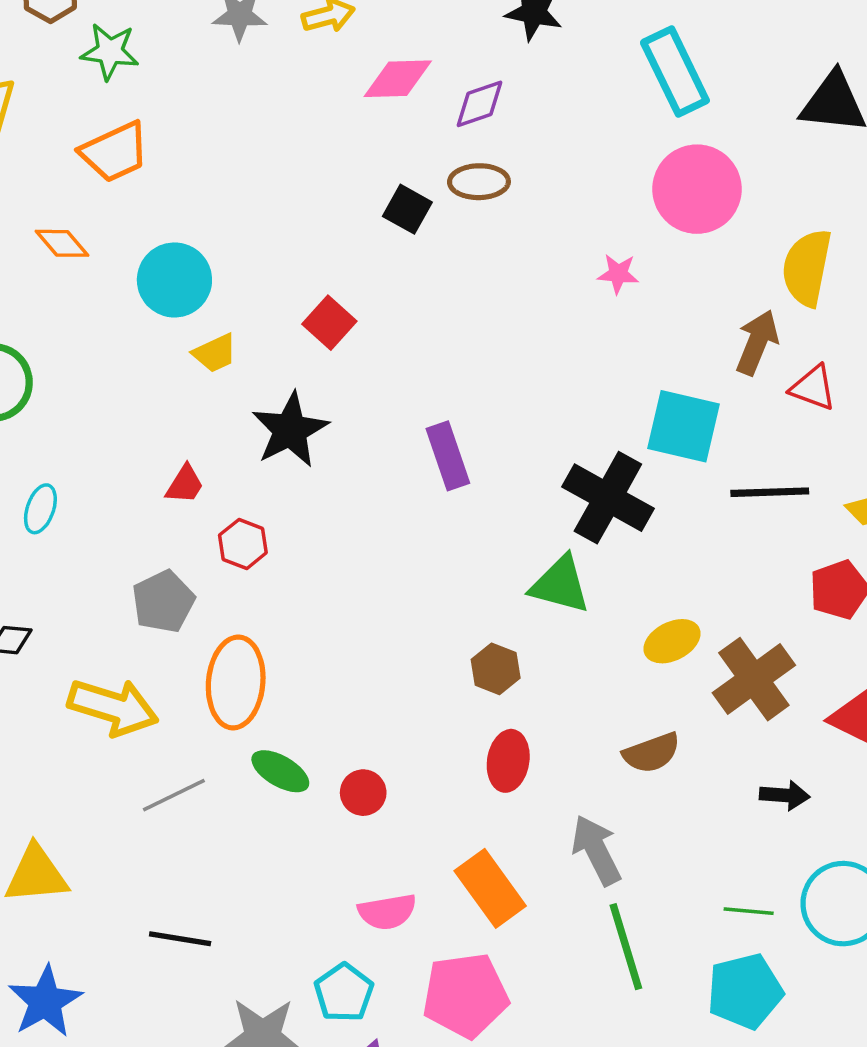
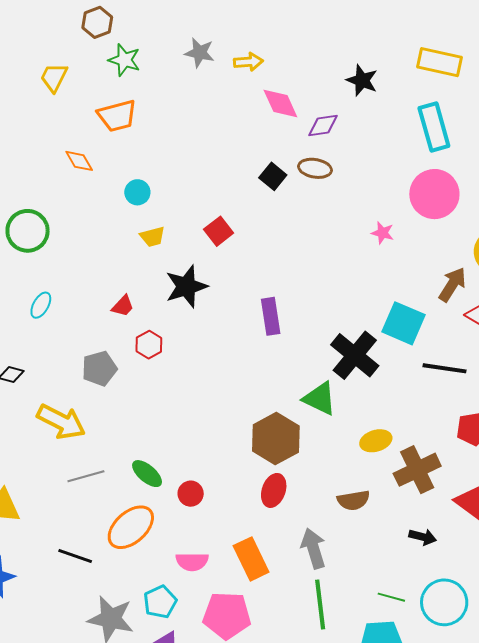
pink diamond: (398, 79) -> (280, 104), turned 57
cyan circle: (174, 280) -> (137, 192), size x0.6
brown hexagon: (496, 669) -> (276, 439), size x1.8
orange ellipse: (236, 682) -> (131, 527), moved, turned 33

